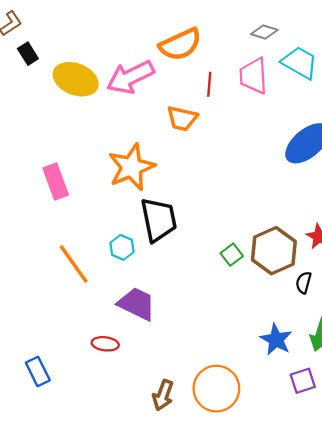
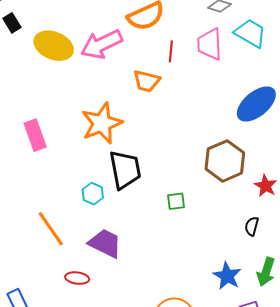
brown hexagon: (274, 251) -> (225, 161), moved
green square: (232, 255) -> (176, 201), moved, turned 30
orange line: (74, 264) -> (51, 229), moved

